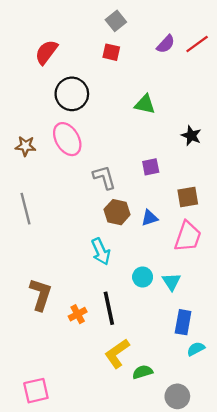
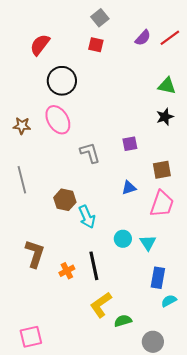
green triangle: (145, 104) -> (167, 86), moved
black star: (191, 136) -> (165, 117), turned 30
brown hexagon: (117, 212) -> (65, 200), moved

